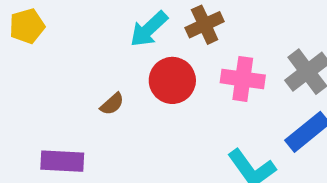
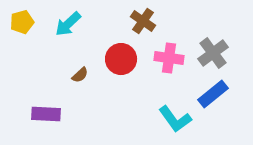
brown cross: (205, 25) -> (143, 21), turned -30
cyan arrow: (149, 29) -> (68, 24), moved

